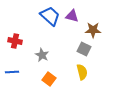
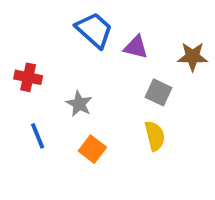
purple triangle: (72, 16) -> (136, 47), moved
brown star: (93, 30) -> (193, 57), moved
blue line: (12, 72) -> (38, 136), moved, turned 72

